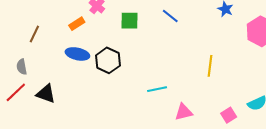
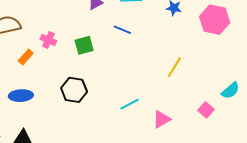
orange rectangle: (77, 24) -> (26, 57), moved
blue ellipse: (77, 54) -> (21, 96), moved
yellow line: (210, 66) -> (174, 67), turned 40

